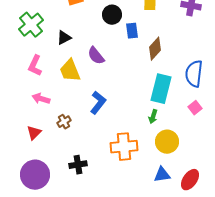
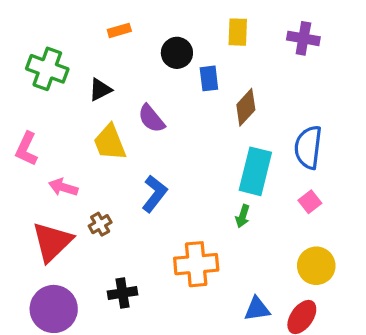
green cross: (31, 25) -> (47, 69), turned -30
pink L-shape: (35, 66) -> (26, 149), moved
red triangle: (34, 133) -> (52, 242), size x1.8
yellow circle: (167, 142) -> (316, 266), moved

